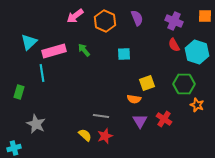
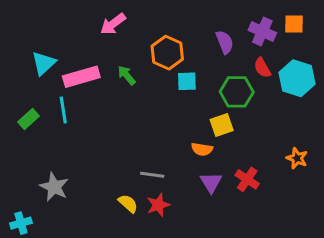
orange square: (205, 16) -> (294, 24), moved
purple semicircle: (137, 18) -> (225, 42), moved
orange hexagon: (105, 21) -> (167, 53), moved
green hexagon: (184, 84) -> (237, 92), moved
green rectangle: (19, 92) -> (29, 119), moved, turned 32

